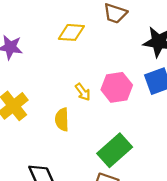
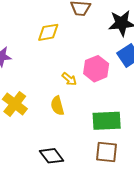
green rectangle: (115, 150) -> (107, 121), turned 52

